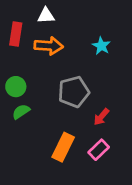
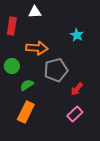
orange arrow: (49, 46) -> (37, 48), moved
green semicircle: (21, 112) -> (27, 85), moved
orange rectangle: (63, 147) -> (26, 112), moved

